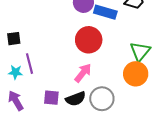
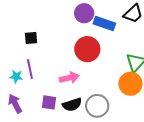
black square: (14, 39) -> (31, 38), moved
pink arrow: (83, 73) -> (69, 78), moved, turned 36

